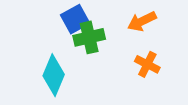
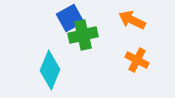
orange arrow: (142, 21) -> (132, 20), turned 52

